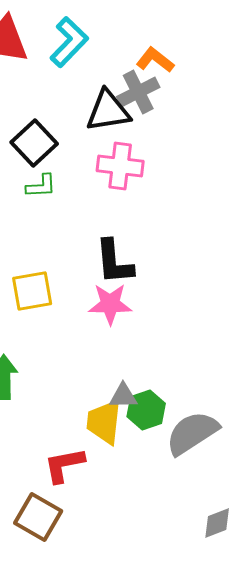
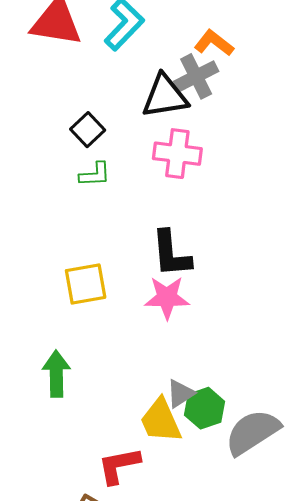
black square: (34, 143) -> (88, 130), size x0.7
gray triangle: (123, 396) -> (180, 394), turned -32
yellow trapezoid: (104, 422) -> (161, 421), turned -30

